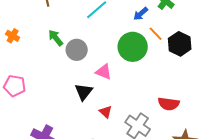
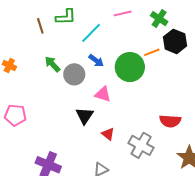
blue arrow: (141, 14) -> (96, 61), moved, turned -98
orange line: (156, 34) -> (152, 52), turned -63
black hexagon: (180, 44) -> (175, 41), moved

